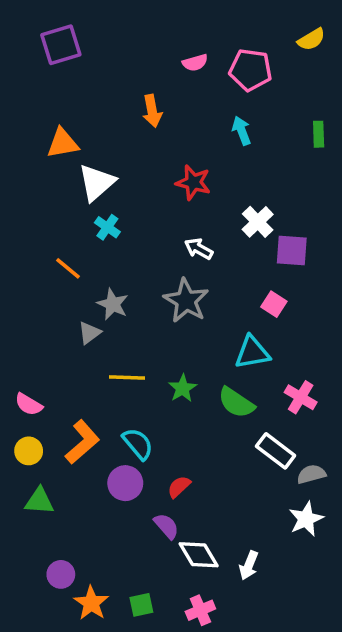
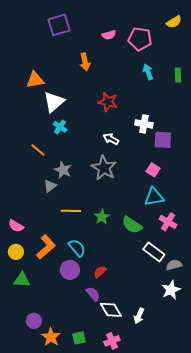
purple square: (61, 45) -> (59, 25), moved
cyan arrow: (242, 131) -> (148, 72), moved
white cross: (258, 222) -> (144, 124), turned -36
cyan triangle: (252, 353) -> (154, 197), moved

